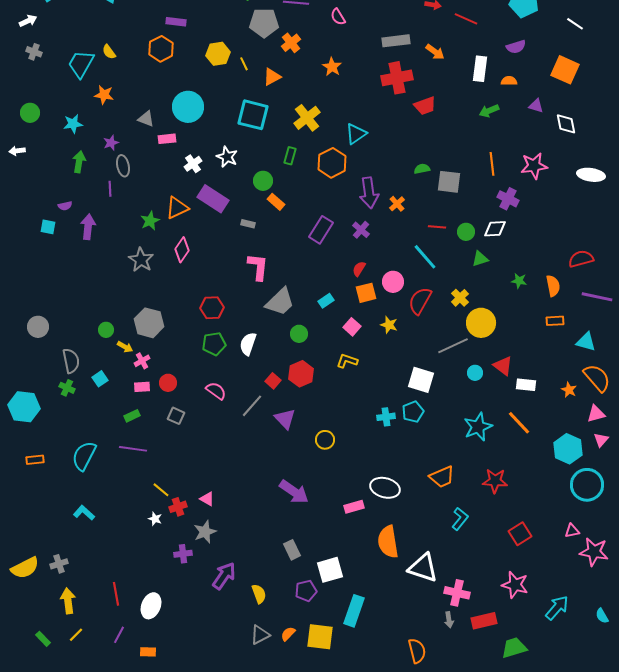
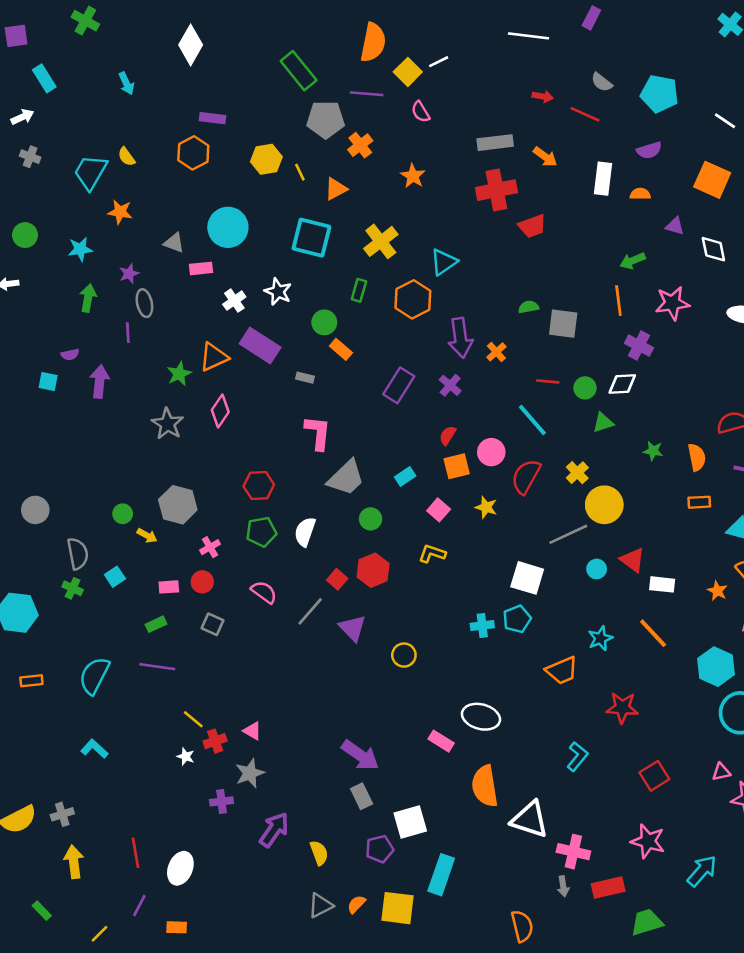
green arrow: (489, 111) -> (633, 261), moved
pink cross: (142, 361) -> (210, 547), moved
cyan star: (478, 427) -> (600, 638), size x0.7
orange trapezoid: (442, 477) -> (562, 670), moved
purple arrow: (294, 492) -> (360, 755), moved
pink rectangle: (354, 507) -> (441, 741), turned 48
yellow line: (76, 635) -> (100, 934), moved

